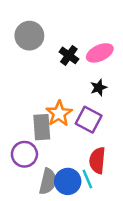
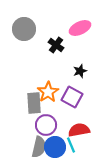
pink ellipse: (100, 53) -> (80, 28), moved
purple circle: (24, 154) -> (46, 125), moved
red semicircle: (97, 160) -> (79, 130), turned 75

